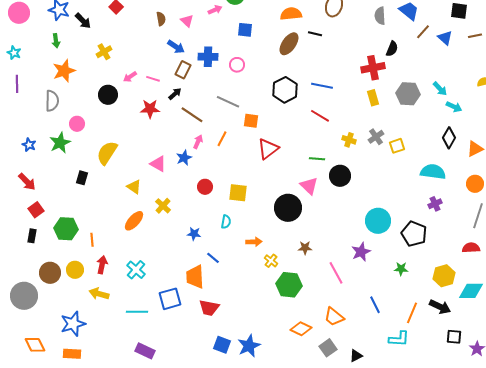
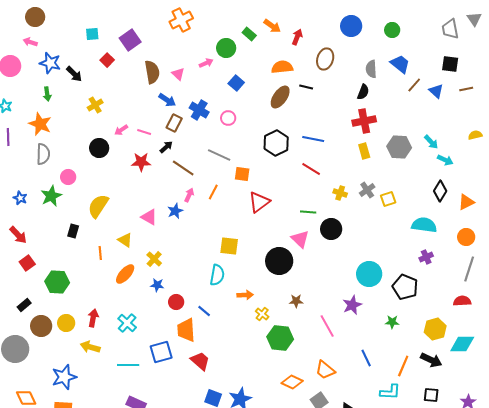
brown semicircle: (161, 19) -> (152, 72), size x1.6
blue square: (245, 30) -> (236, 83), turned 35
black semicircle: (392, 49) -> (363, 92), moved
blue cross: (208, 57) -> (199, 110), turned 30
orange star: (64, 71) -> (40, 124), moved, turned -30
red circle: (205, 187) -> (176, 302), moved
cyan semicircle: (226, 222) -> (217, 275), size x1.5
blue star: (194, 234) -> (157, 285), moved
black rectangle: (32, 236) -> (24, 305), moved, turned 40
orange line: (92, 240) -> (100, 253), moved
red trapezoid: (209, 308) -> (200, 361), turned -150
black square: (454, 337) -> (431, 395), moved

